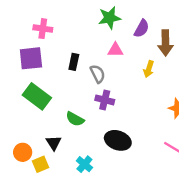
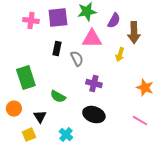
pink triangle: (115, 50) -> (92, 39), size x1.5
purple square: (31, 58) -> (58, 18), moved
green rectangle: (37, 96) -> (26, 78), turned 35
purple cross: (105, 100) -> (94, 84), moved
orange circle: (23, 152) -> (14, 109), moved

